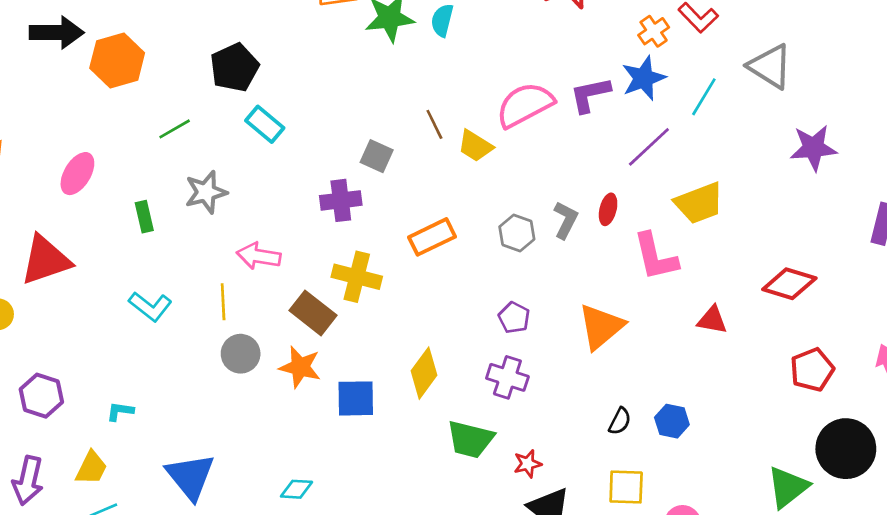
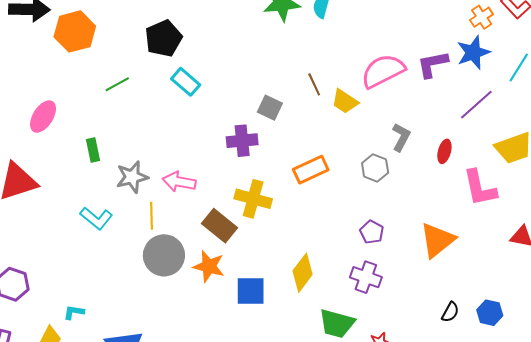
gray star: (206, 192) -> (132, 177), moved
gray L-shape: (566, 220) -> (401, 137), moved
gray circle: (241, 354) -> (164, 255), size x1.4
cyan L-shape: (120, 411) -> (74, 312), moved

